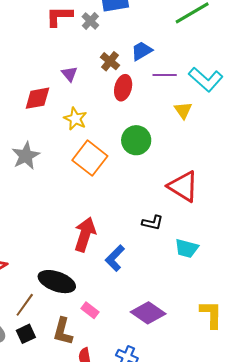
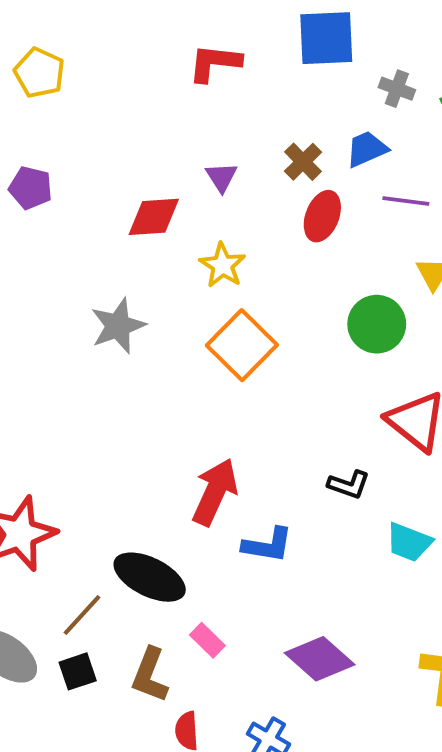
gray cross: (90, 21) -> (397, 89), moved, turned -30
green circle: (136, 140) -> (377, 324), moved
blue L-shape: (115, 258) -> (268, 545), turned -132

